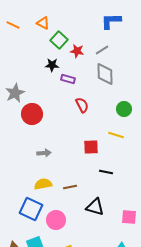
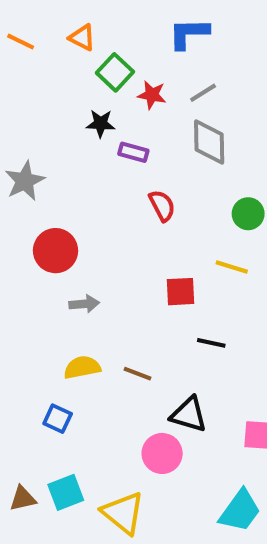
blue L-shape: (111, 21) -> (189, 33), moved
red circle: (32, 114) -> (56, 251), moved
brown line: (70, 187) -> (137, 374), turned 32
blue square: (31, 209) -> (58, 419), size x0.6
pink circle: (56, 220) -> (162, 453), moved

